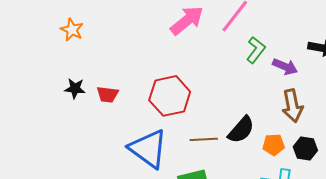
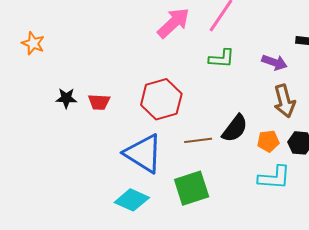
orange star: (72, 30) -> (33, 43), moved
green L-shape: (256, 50) -> (222, 59), moved, turned 60

